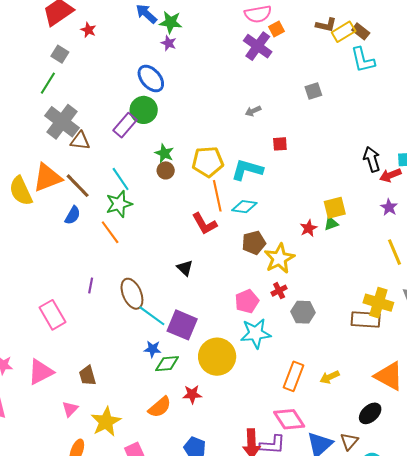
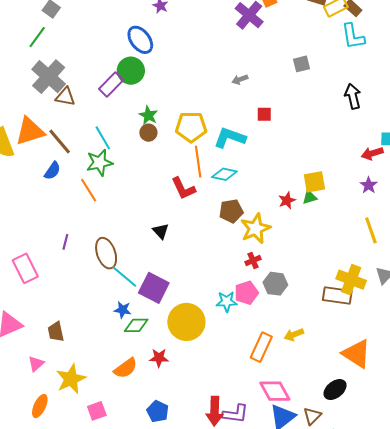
black arrow: (372, 159) -> (353, 96), moved
pink pentagon: (247, 301) -> (246, 293), moved
cyan star: (256, 333) -> (227, 302), size x0.7
yellow arrow: (330, 377) -> (294, 335), moved
pink diamond: (289, 419) -> (275, 391), moved

